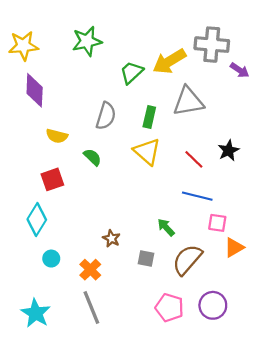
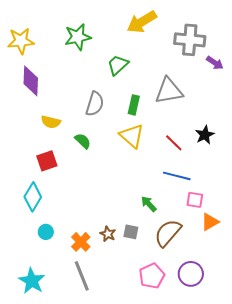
yellow arrow: (169, 61) -> (142, 22), moved
brown star: (111, 238) -> (108, 234), moved
pink pentagon: (169, 308) -> (152, 276), turned 30

